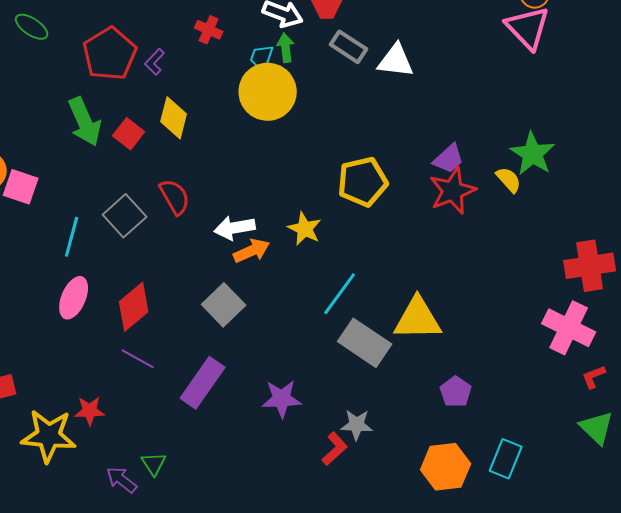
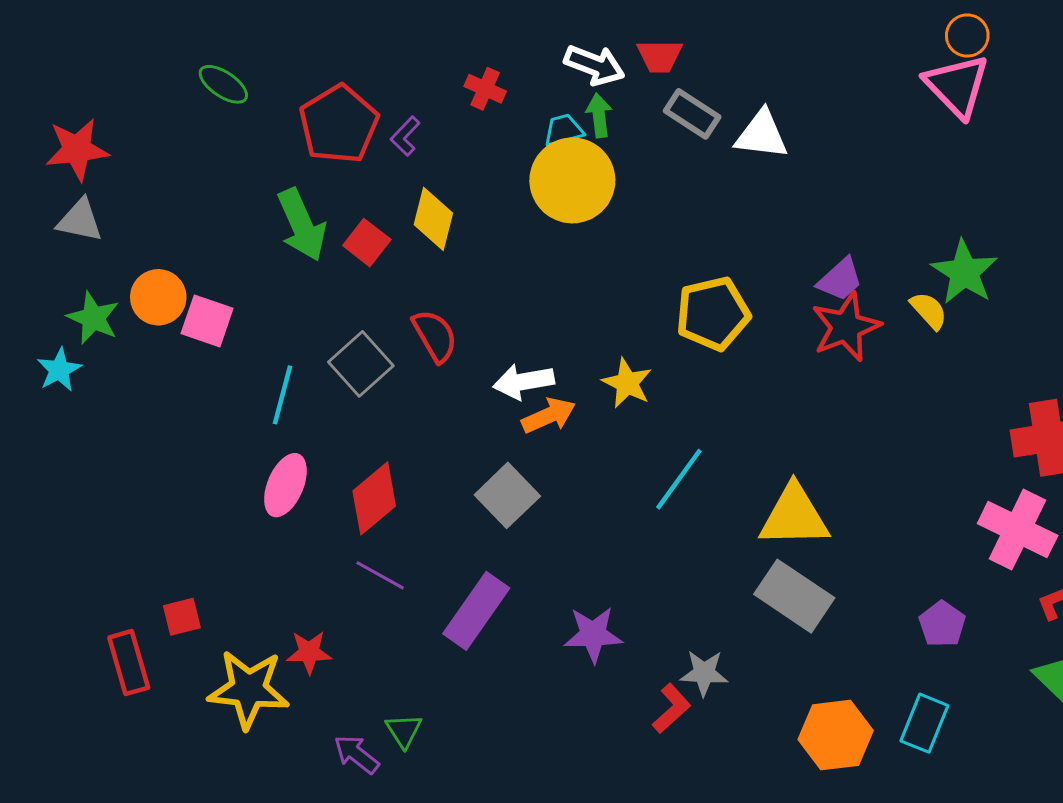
cyan trapezoid: (262, 58) -> (564, 130), turned 56
gray rectangle: (365, 343) -> (794, 596), moved
purple pentagon: (456, 392) -> (942, 624), moved

